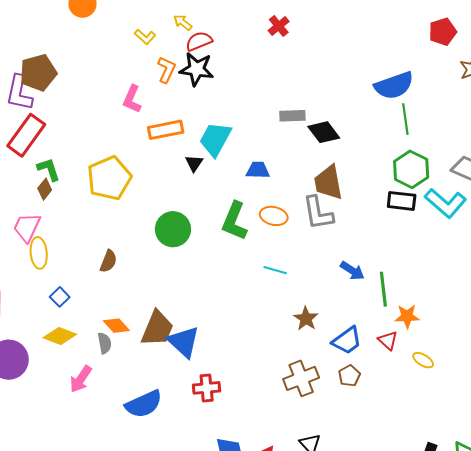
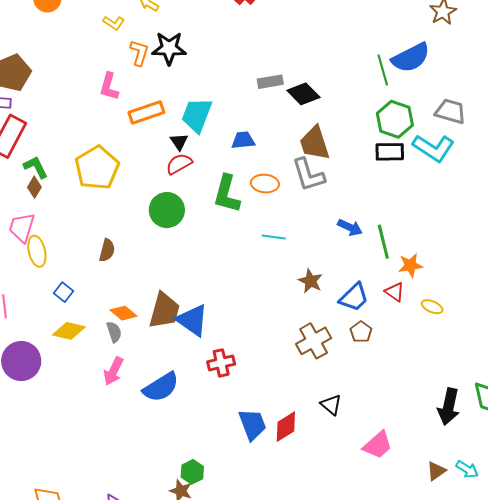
red semicircle: (199, 41) -> (179, 164), moved
blue semicircle: (394, 85) -> (411, 58), moved
pink arrow: (81, 379) -> (113, 371), moved

